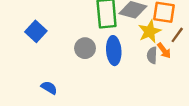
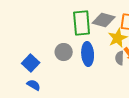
blue square: (36, 31) -> (31, 63), moved

